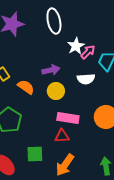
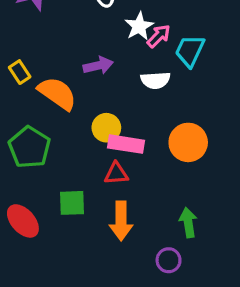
orange semicircle: (26, 87) -> (57, 93), size x1.4
yellow circle: (56, 91) -> (106, 128), moved
orange arrow: (65, 165) -> (121, 221), turned -35

